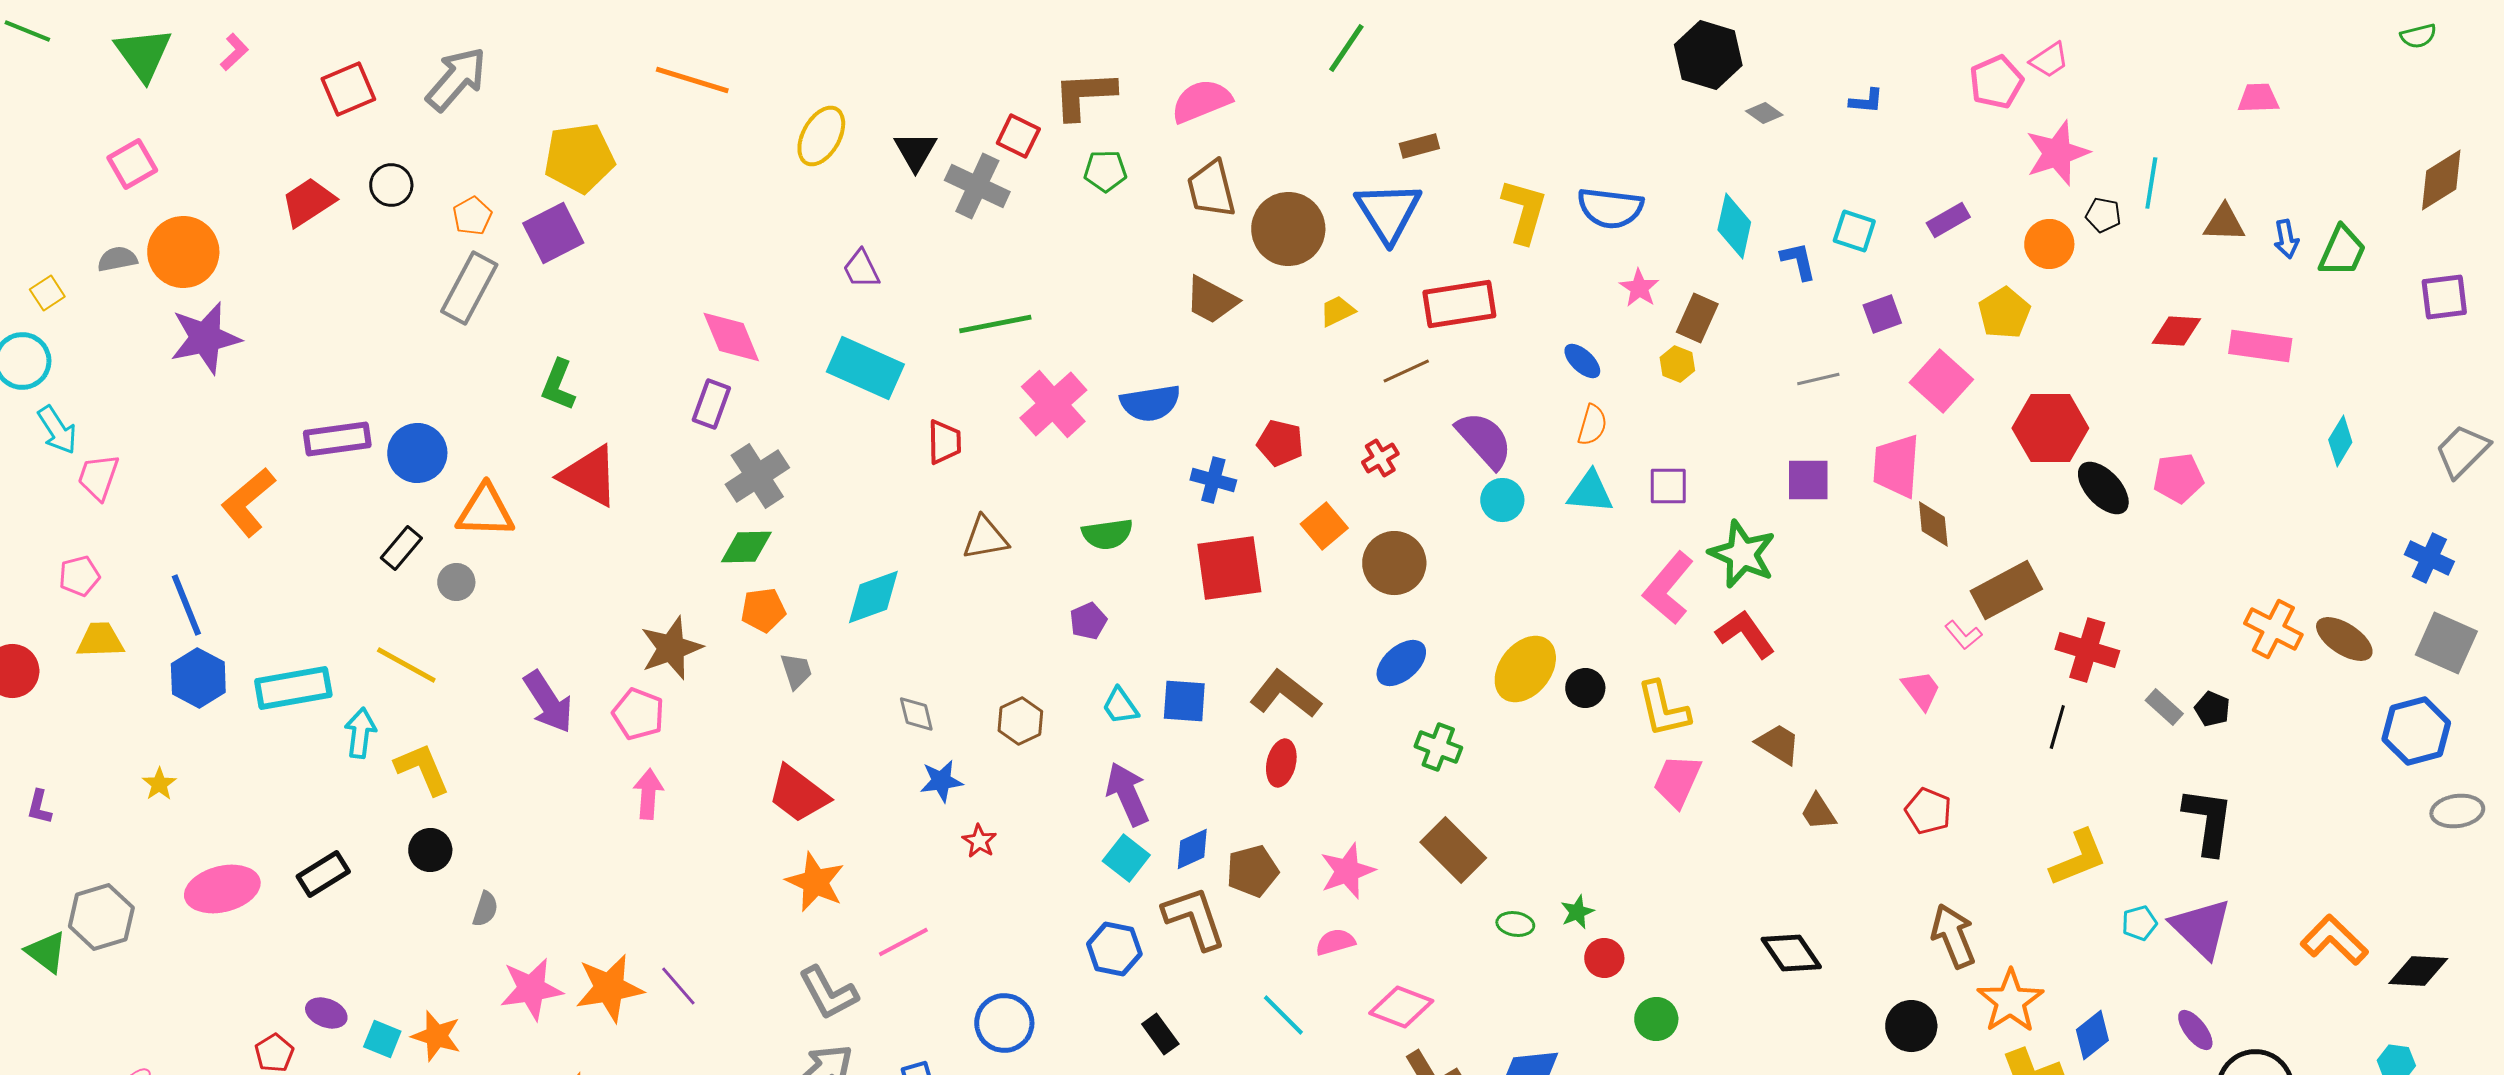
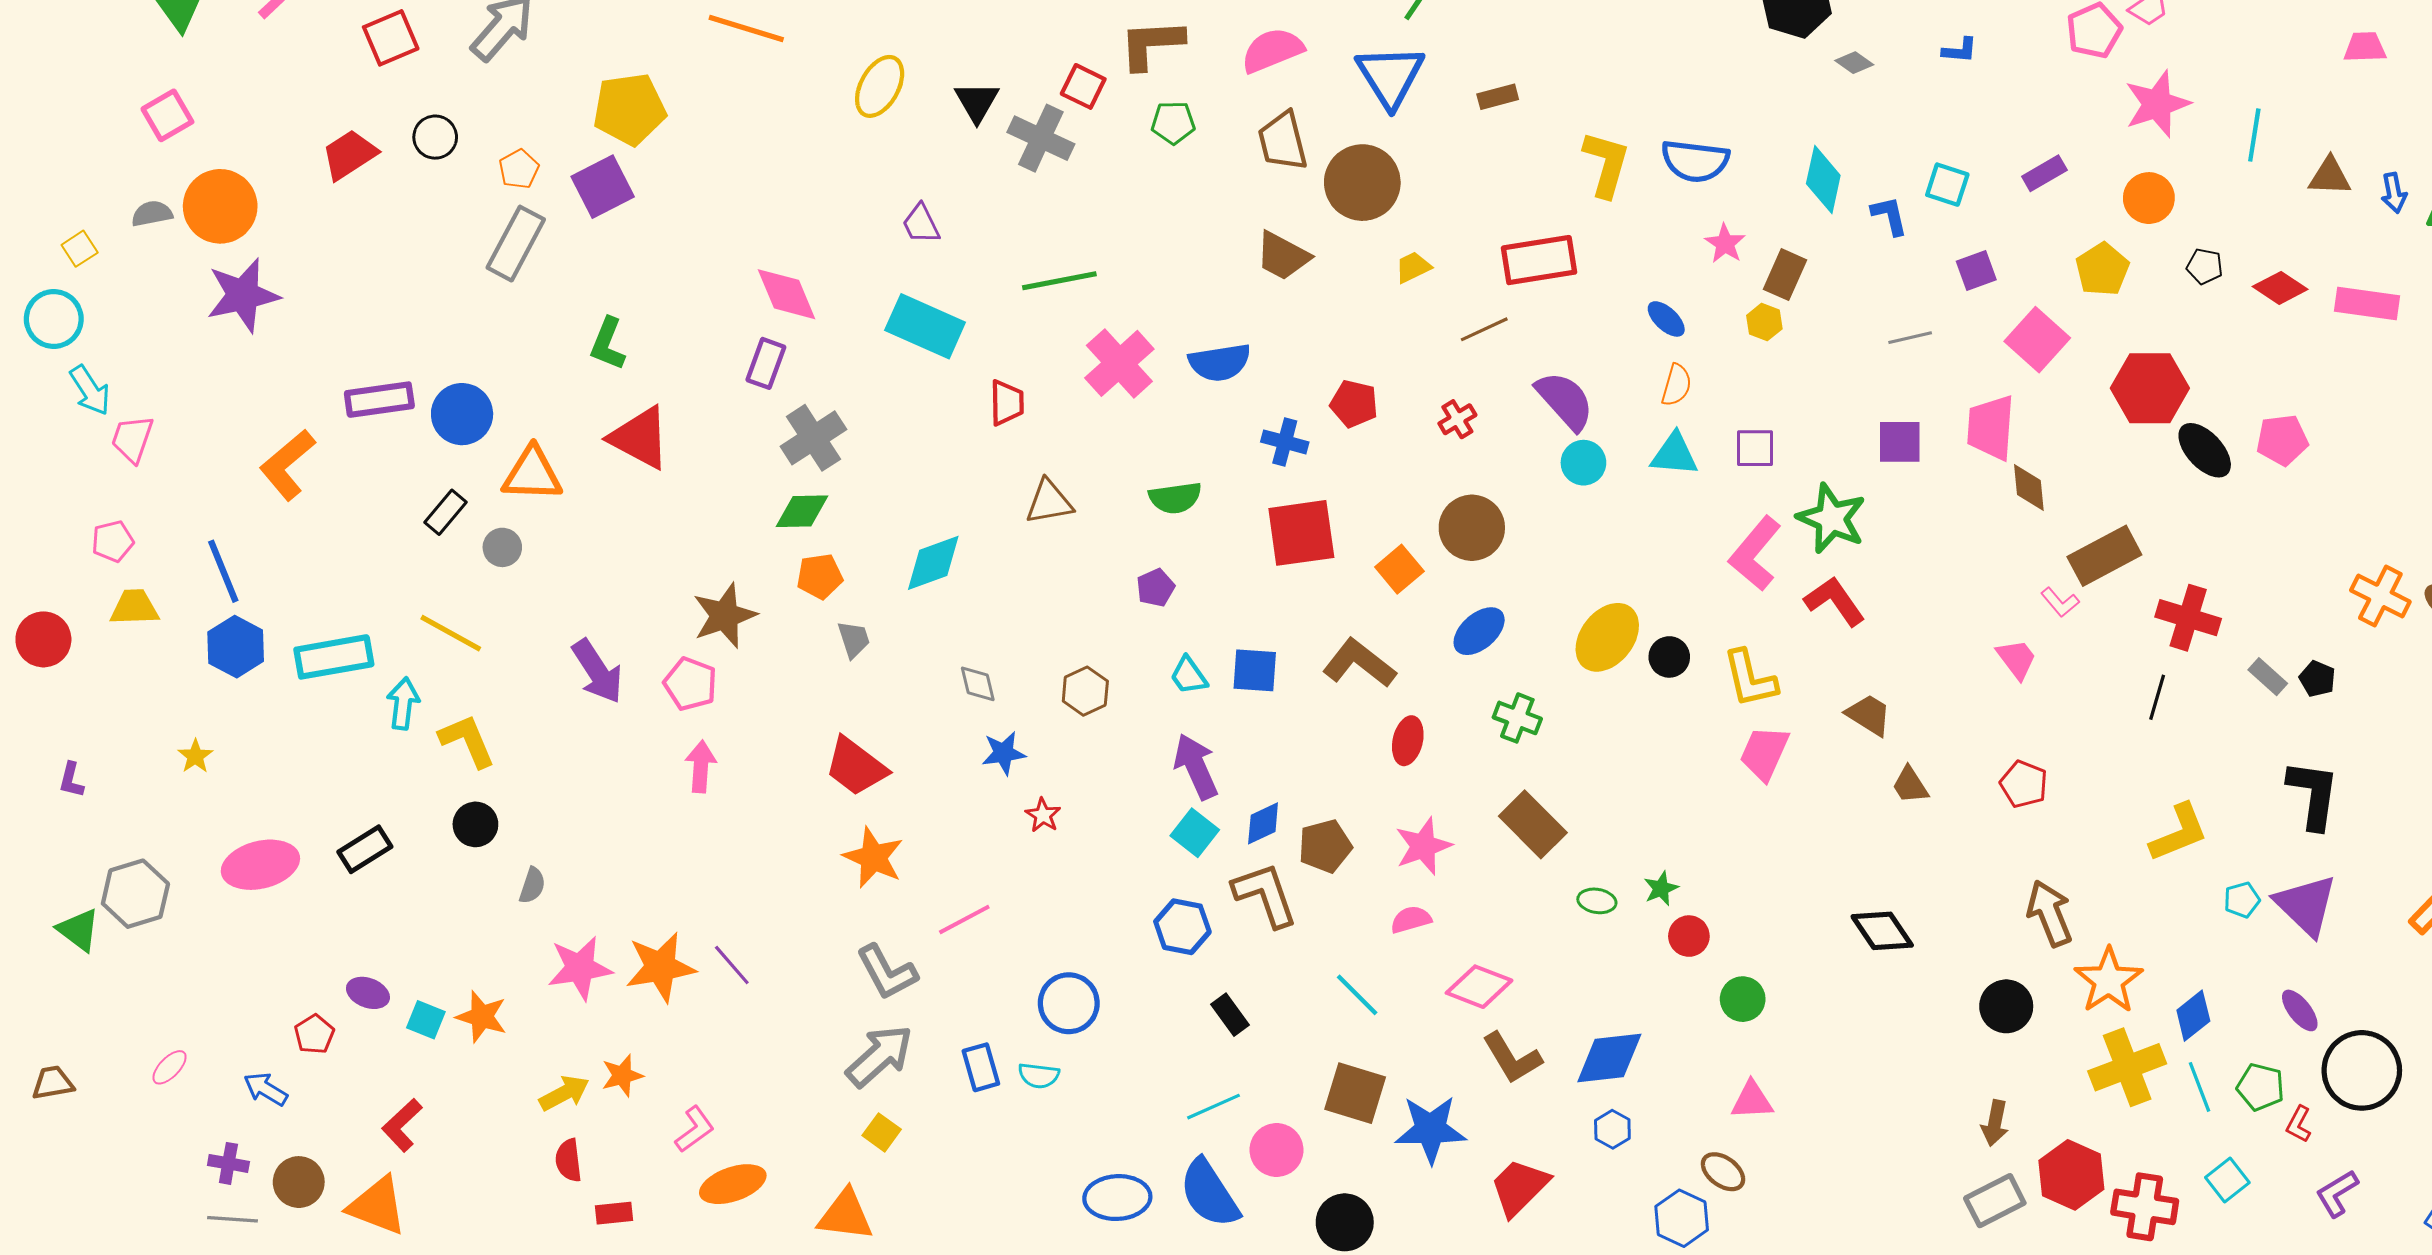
blue triangle: (1388, 212) -> (1390, 76), moved
black pentagon: (2103, 215) -> (2205, 266), moved
red diamond: (2176, 331) -> (2280, 288), turned 30
orange square: (1324, 526) -> (1399, 569), moved
red ellipse: (1281, 763) -> (1408, 741), moved

